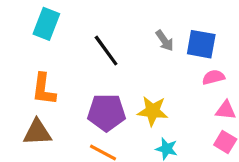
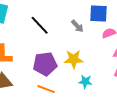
gray arrow: (165, 41) -> (77, 26), moved

